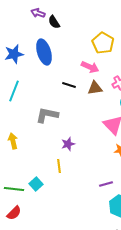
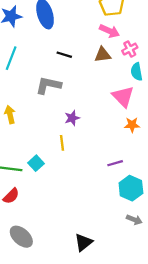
pink arrow: (90, 67) -> (109, 31), moved
black line: (69, 85) -> (64, 55), moved

